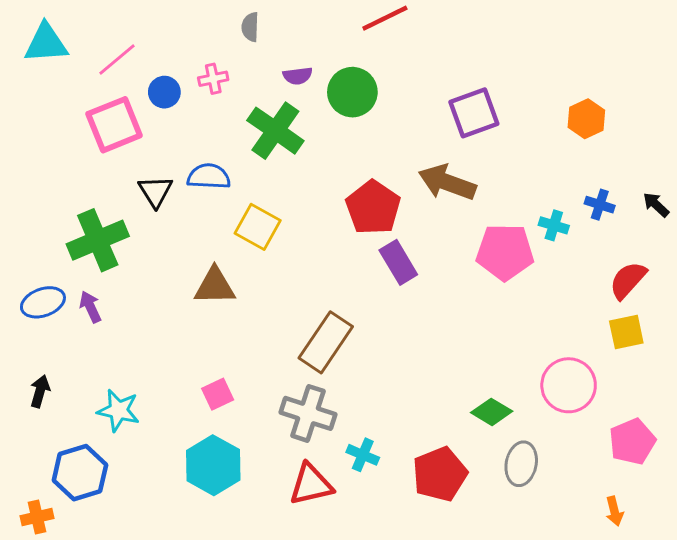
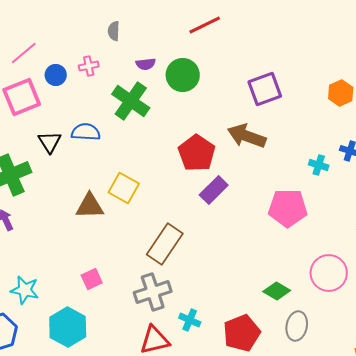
yellow square: (258, 227) -> (124, 188), moved
pink pentagon: (505, 252) -> (288, 208), moved
purple rectangle: (398, 262) -> (214, 190), turned 76
gray cross: (308, 413) -> (153, 292), turned -36
cyan hexagon: (213, 465) -> (68, 327), moved

